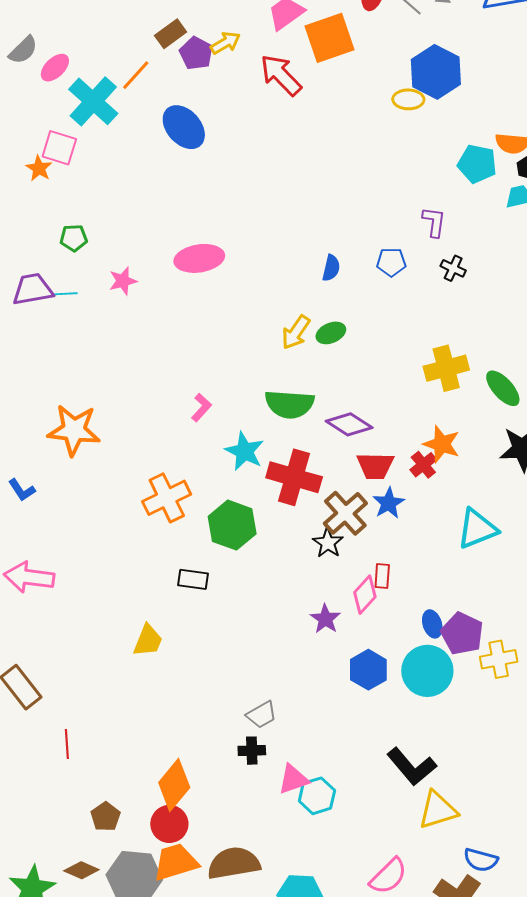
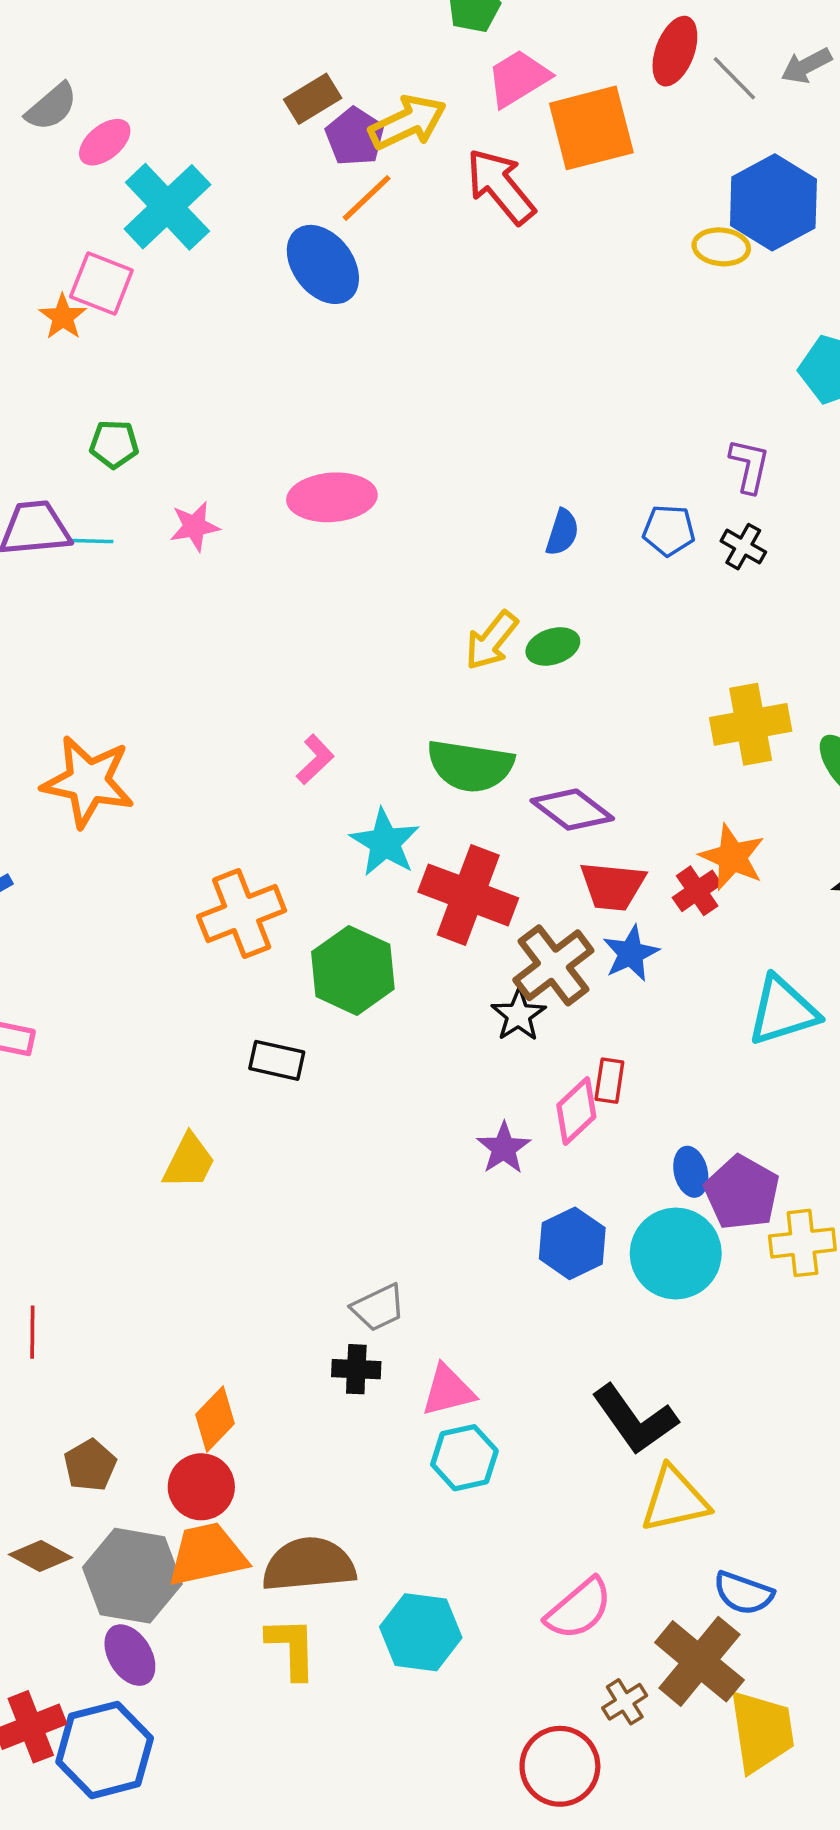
yellow arrow: (225, 43) -> (408, 122), size x1.4
orange line: (136, 75) -> (367, 198), moved
black cross: (453, 268) -> (743, 547), moved
pink triangle: (293, 779) -> (448, 1391), moved
orange diamond: (174, 785) -> (215, 1419), size x0.7

